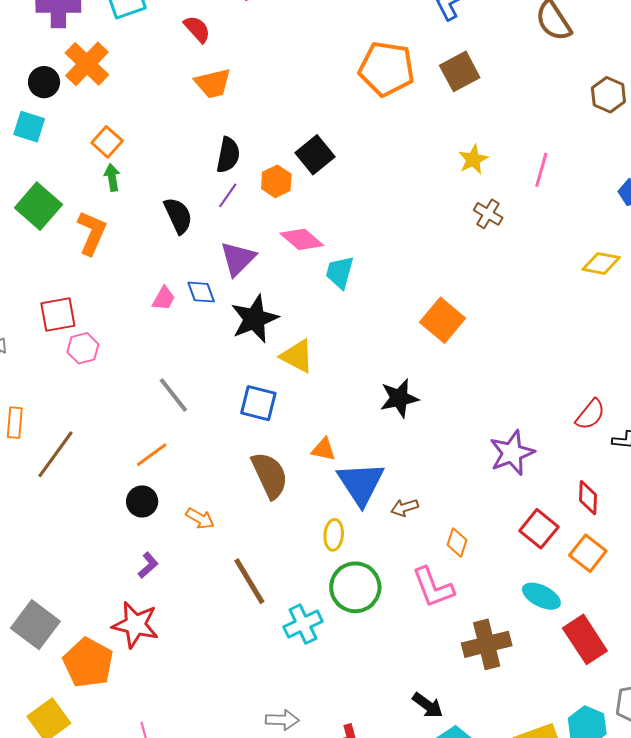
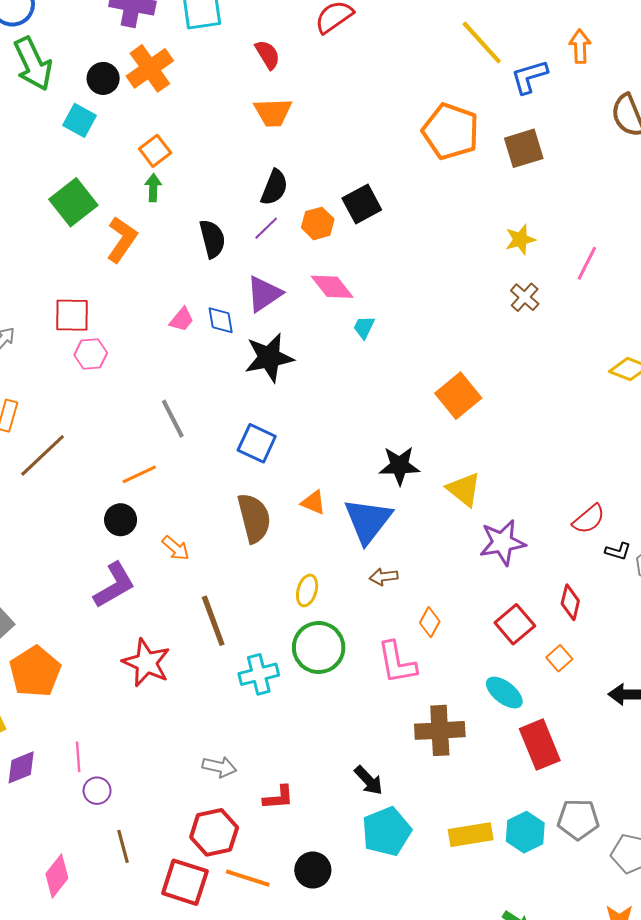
cyan trapezoid: (340, 272) -> (364, 327), size x0.7
yellow triangle: (297, 356) -> (464, 489), moved
blue triangle: (361, 483) -> (368, 521), moved
orange square: (588, 553) -> (559, 658), size x0.7
purple L-shape: (148, 565) -> (114, 585), size x1.8
red star: (135, 625) -> (146, 663), moved

